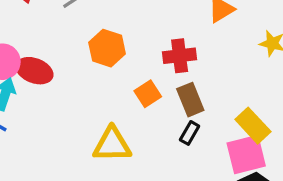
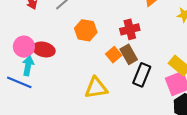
brown rectangle: (190, 100) -> (129, 54), moved
black rectangle: (190, 133) -> (142, 75), size x1.6

